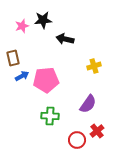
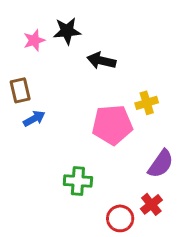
pink pentagon: (46, 80) -> (112, 125), moved
purple semicircle: (88, 104) -> (161, 164), moved

